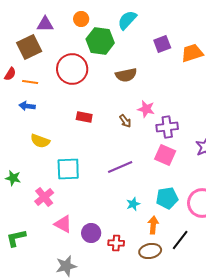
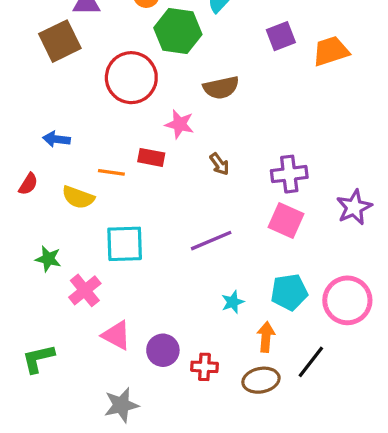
red semicircle: (10, 74) -> (28, 184), moved
orange line: (30, 82) -> (111, 172), moved
pink star: (146, 109) -> (180, 124), moved
green star: (13, 178) -> (48, 259), moved

